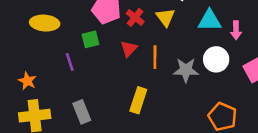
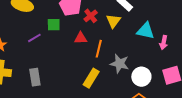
red triangle: (129, 49) -> (81, 38), turned 32
white circle: (216, 59) -> (141, 77), moved
purple line: (70, 62) -> (34, 38), turned 64
yellow rectangle: (138, 100) -> (91, 78), moved

